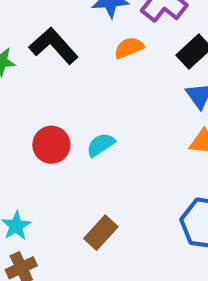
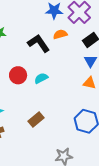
black L-shape: (54, 46) -> (39, 43), moved

